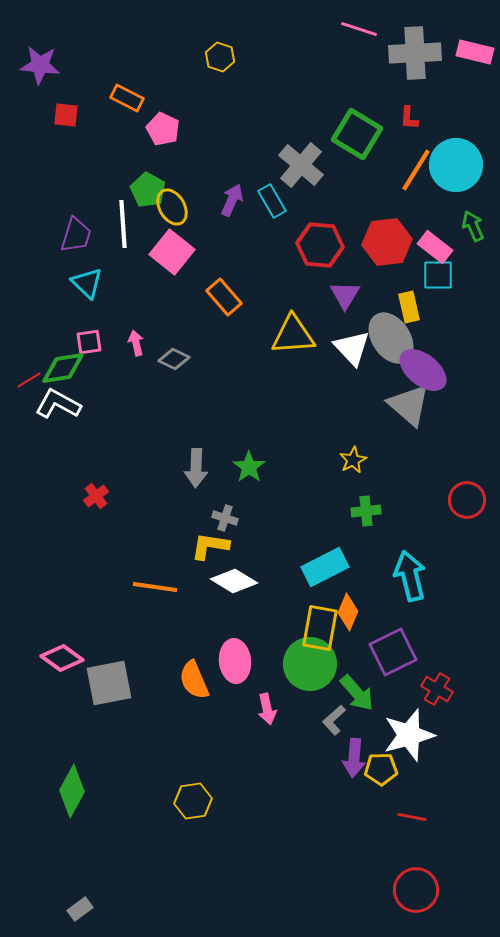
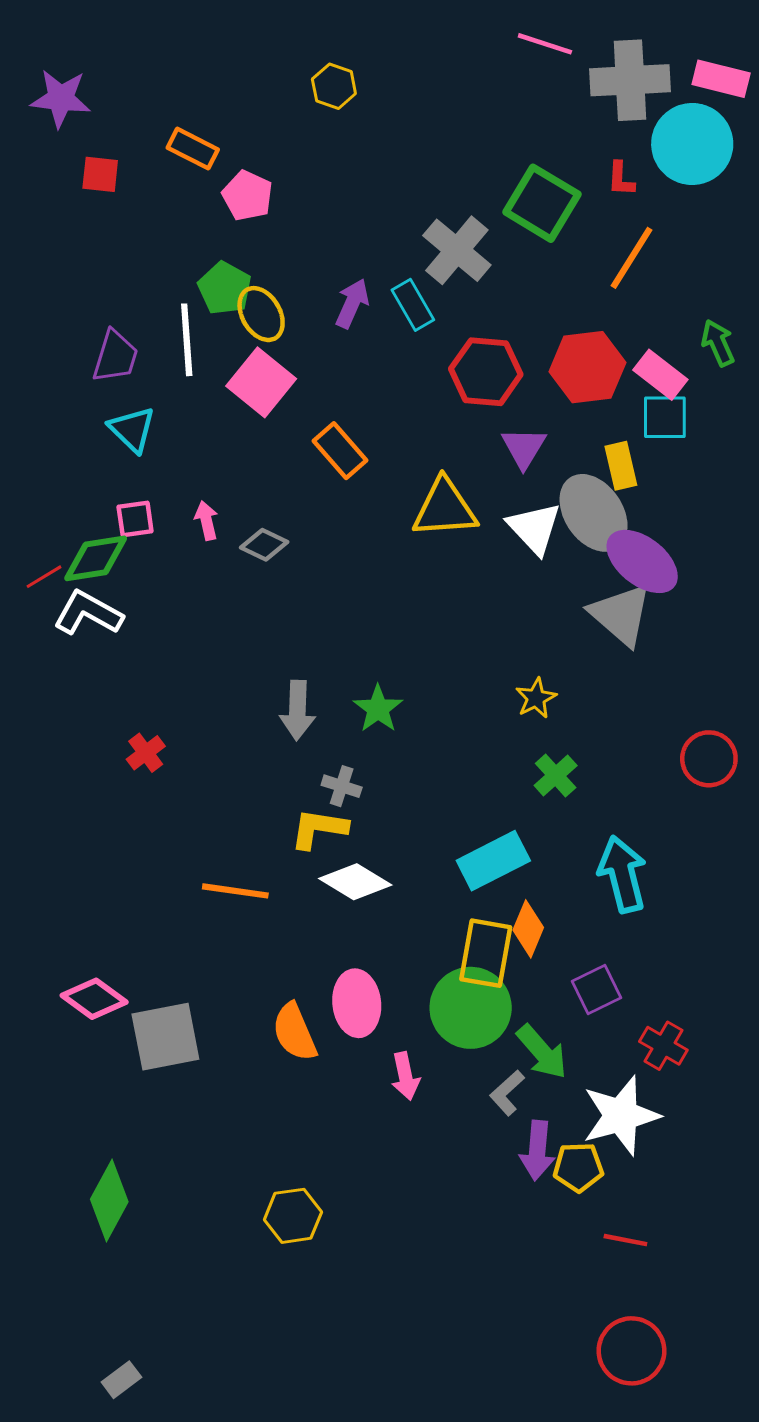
cyan circle: (456, 165) -> (692, 144), moved
green cross: (366, 511) -> (556, 776), turned -36
purple square: (393, 652) -> (597, 990), size x0.7

